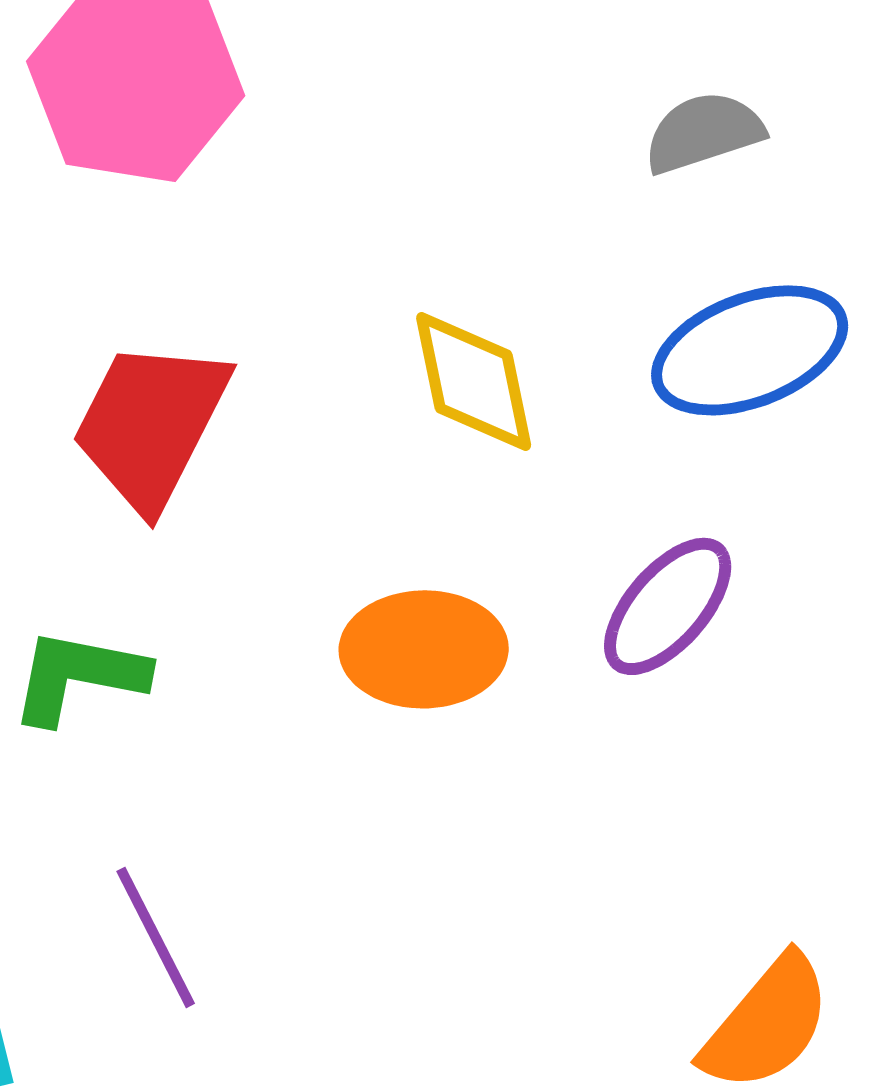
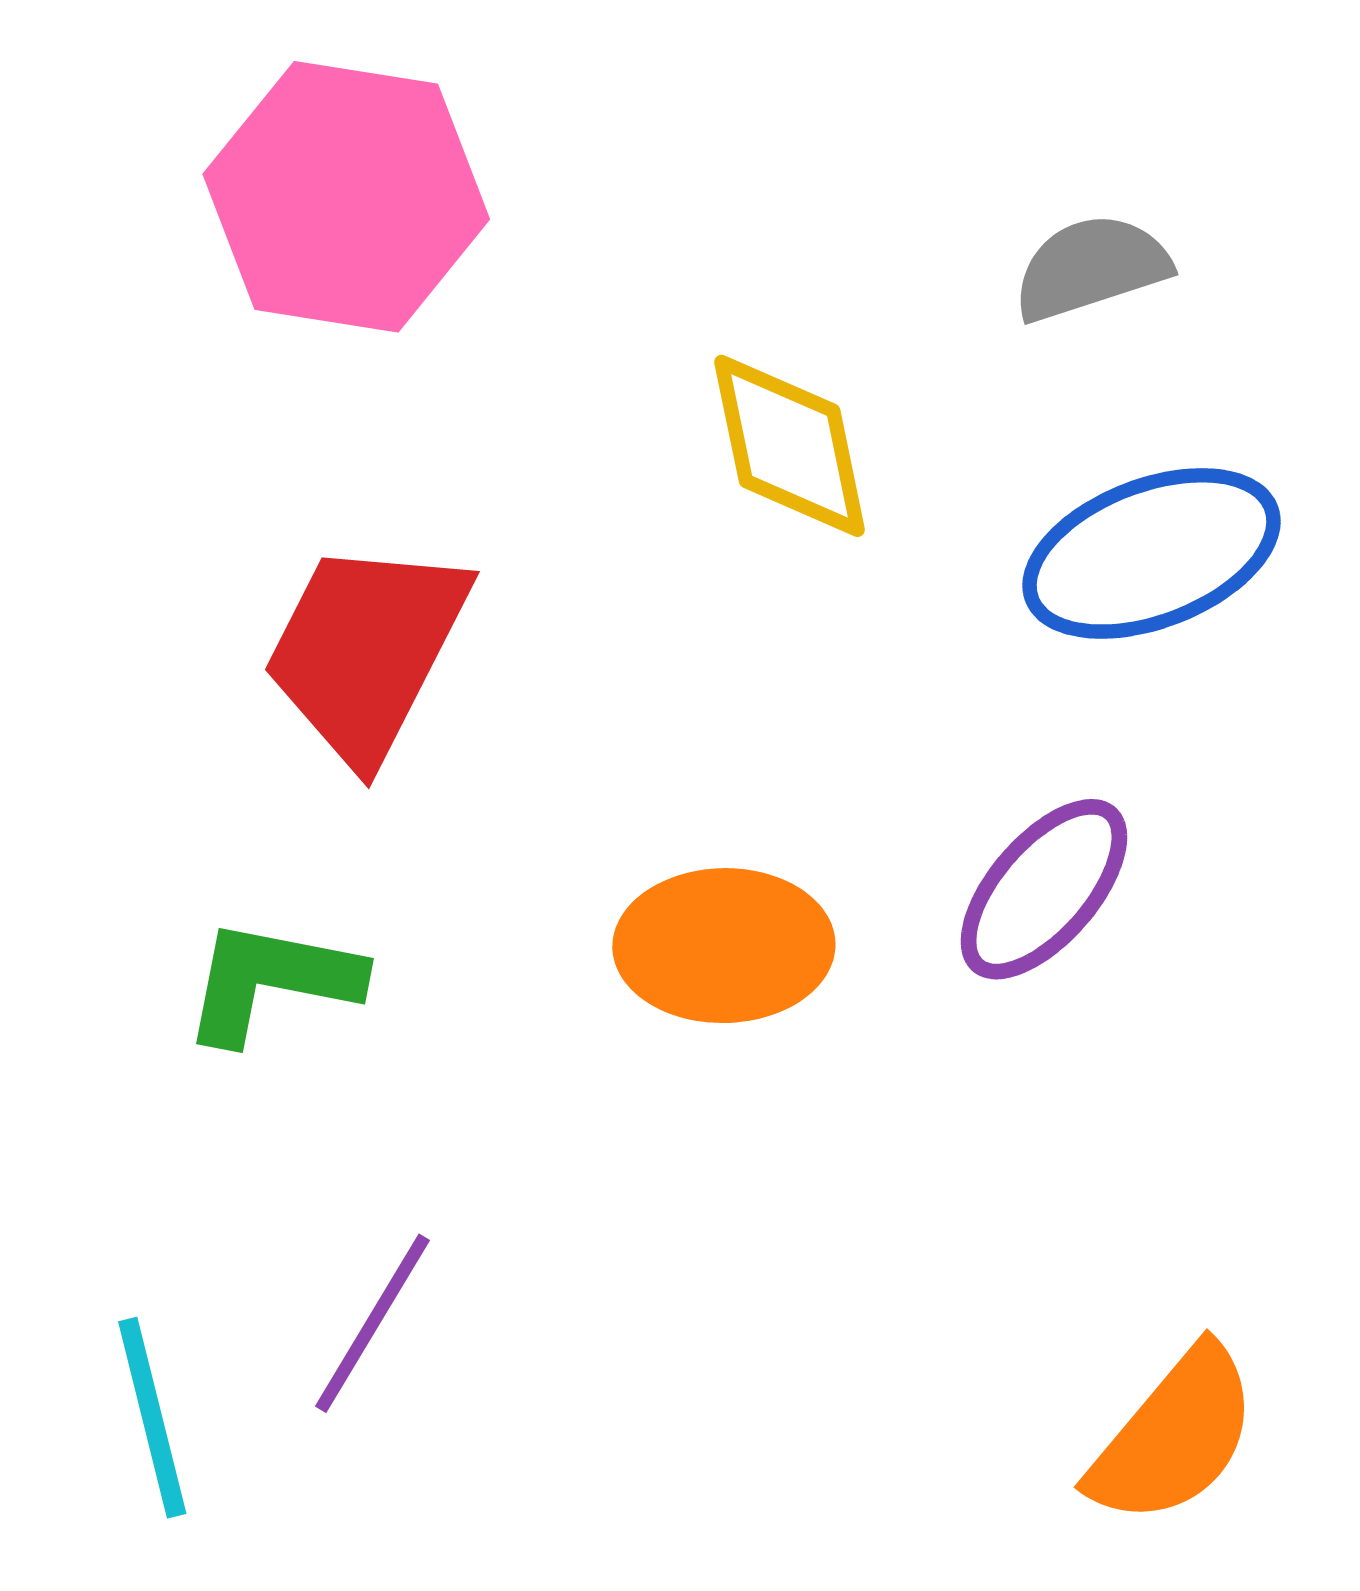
yellow diamond: (474, 381) -> (790, 446), moved
purple line: (156, 937) -> (372, 1323), turned 58

